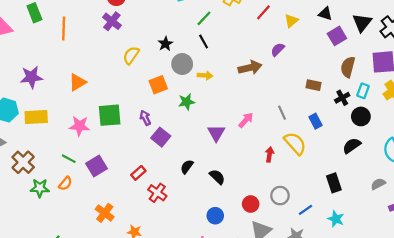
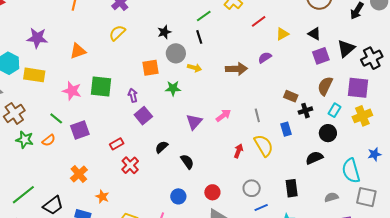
yellow semicircle: (131, 55) -> (117, 33), moved
black cross: (342, 98) -> (305, 111), moved
gray circle: (280, 196) -> (252, 188), moved

